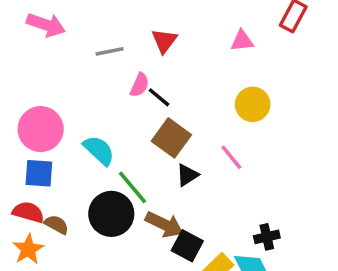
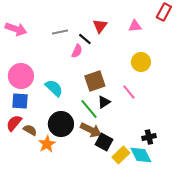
pink arrow: (46, 25) -> (16, 29), moved
red triangle: (164, 41) -> (100, 26), moved
black line: (159, 97) -> (85, 39), moved
brown square: (171, 138) -> (95, 81), turned 35
green line: (133, 187) -> (89, 109), moved
red semicircle: (28, 212) -> (14, 123), turned -66
orange star: (28, 249) -> (47, 144), moved

